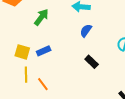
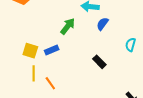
green arrow: (41, 17) -> (68, 26), moved
blue semicircle: (86, 31) -> (103, 24), moved

